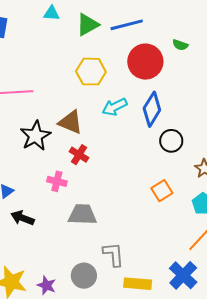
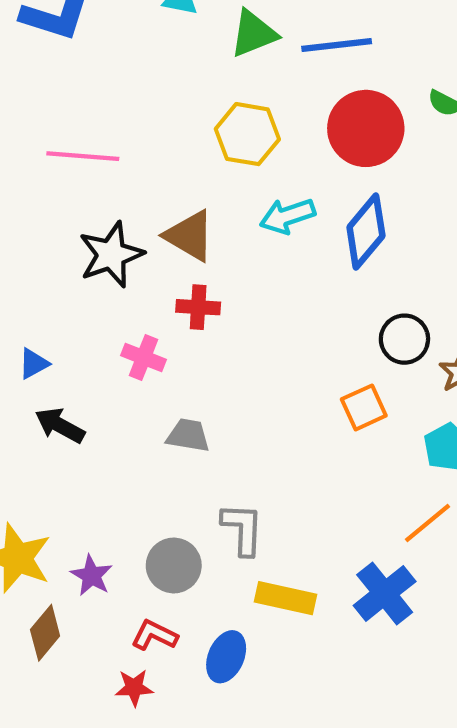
black circle: (171, 141) -> (404, 339), moved
red cross: (79, 155) -> (198, 307), turned -36
gray trapezoid: (82, 215) -> (188, 435), size x0.7

